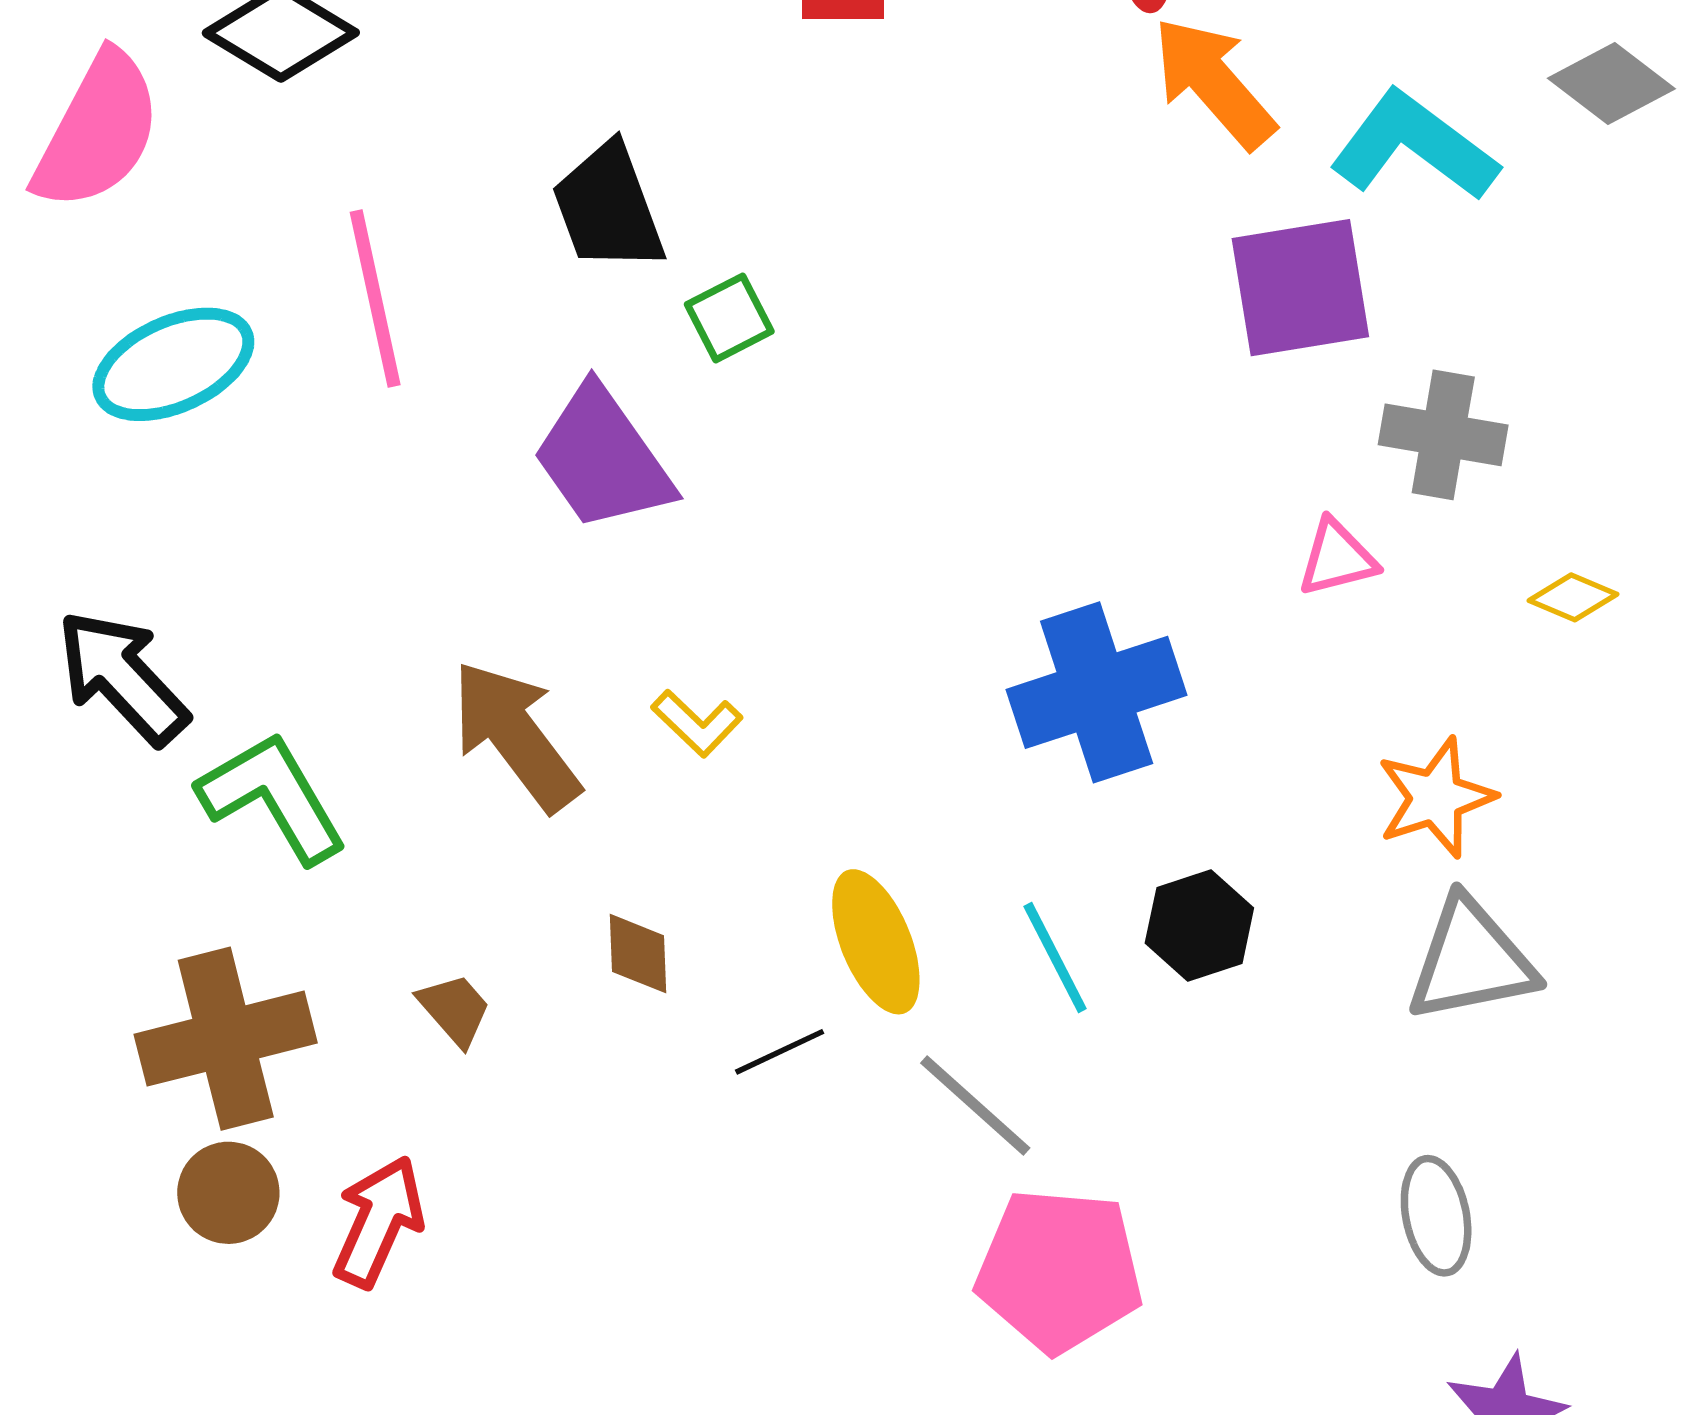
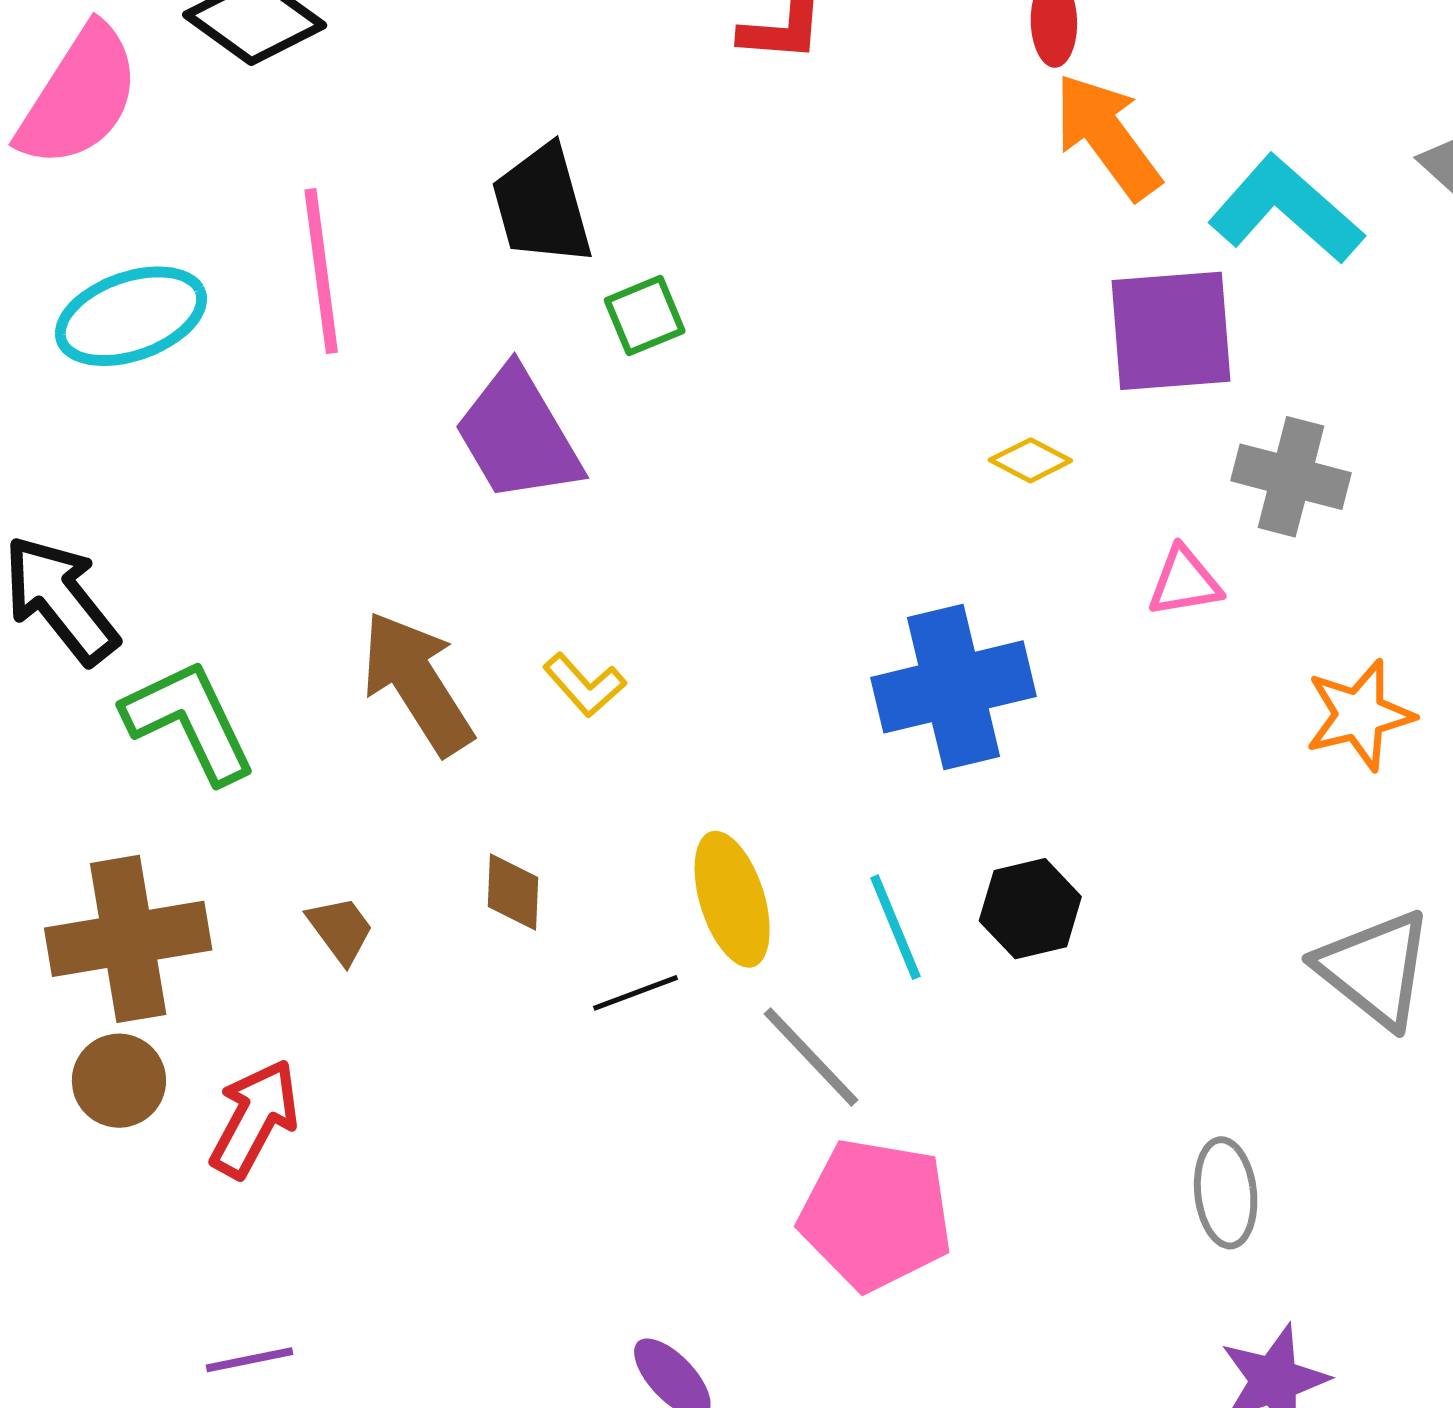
yellow diamond: (1573, 597) -> (1030, 460), moved
orange star: (1436, 798) -> (1359, 715), moved
gray triangle: (1471, 960) -> (1375, 969), moved, turned 45

